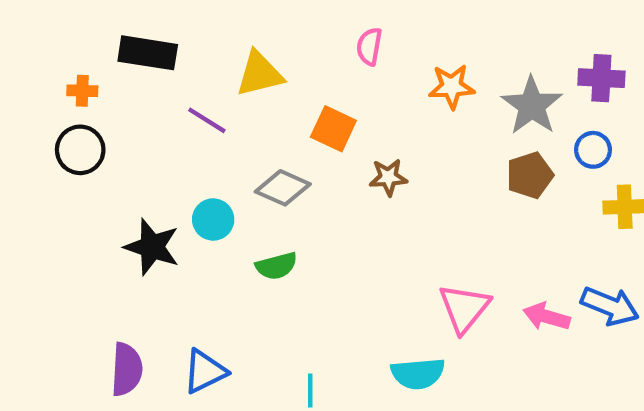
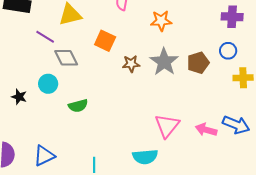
gray star: (532, 106) -> (164, 62), moved
gray diamond: (283, 188) -> (66, 58), moved, turned 40
black star: (152, 247) -> (19, 97), size x0.6

